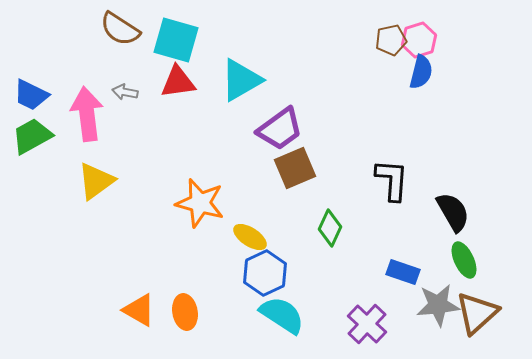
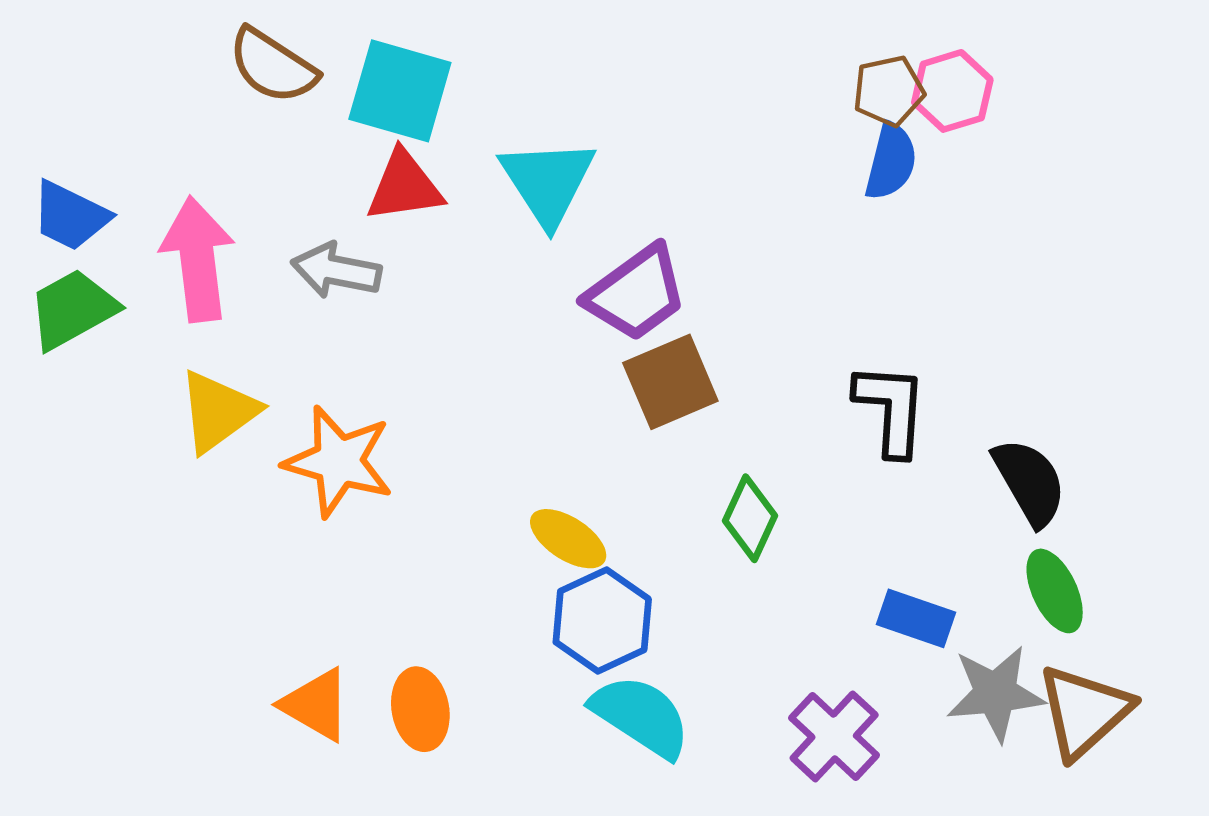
blue semicircle: (421, 72) -> (891, 161), moved
cyan triangle: (241, 80) -> (548, 182), turned -33
gray arrow: (125, 92) -> (336, 270), moved, size x1.5
orange star: (200, 203) -> (339, 461), moved

